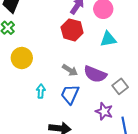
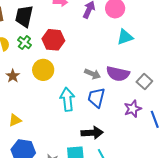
red hexagon: (72, 30) -> (53, 40), moved
cyan arrow: (41, 91) -> (67, 99), size x1.6
purple star: (104, 111) -> (133, 109), turned -30

